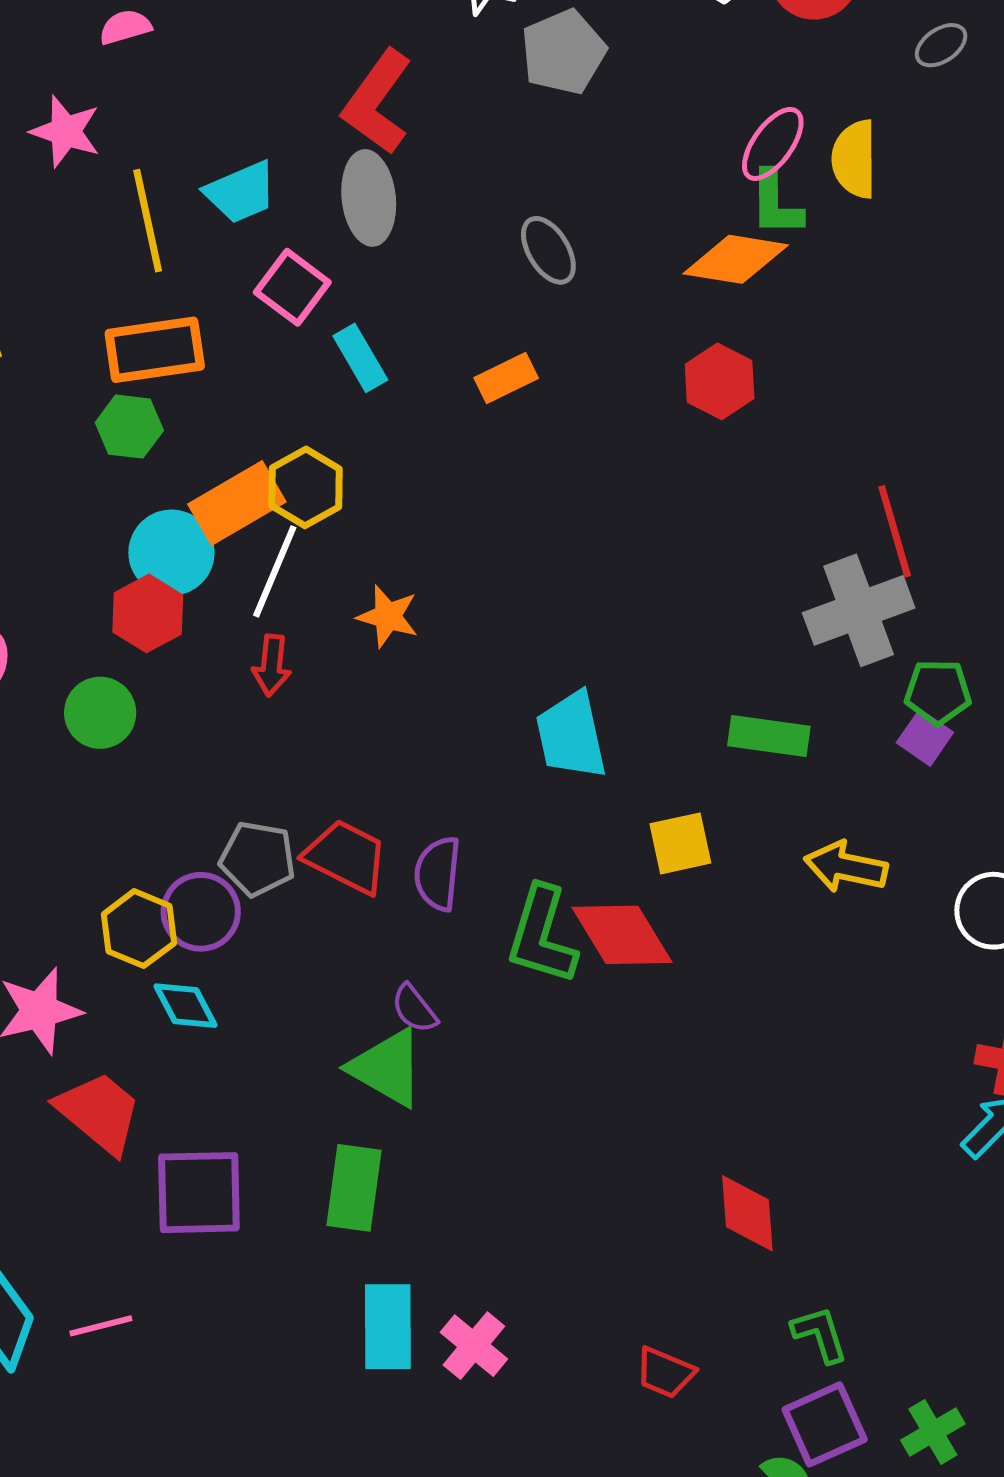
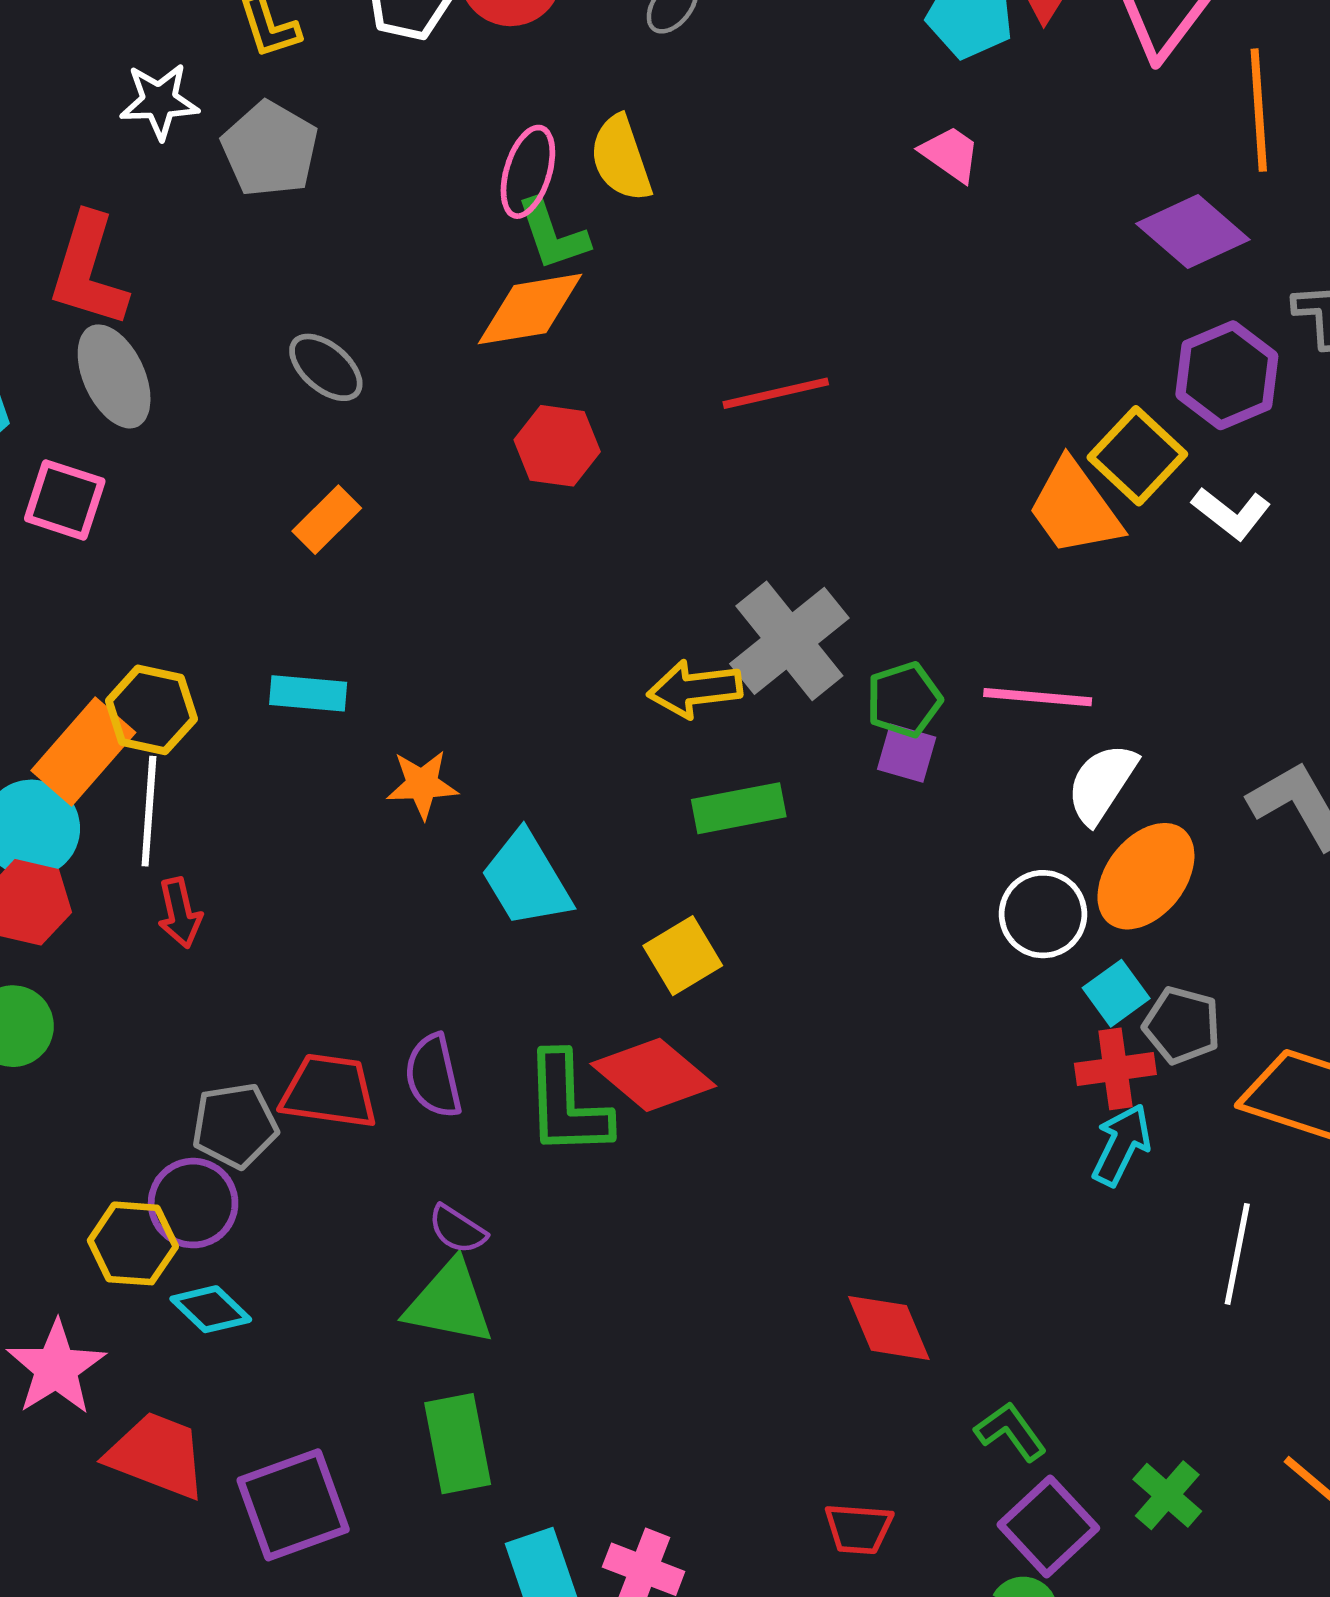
cyan rectangle: (360, 358) -> (308, 693), moved, turned -36
red line: (895, 531) -> (776, 393), moved, turned -68
orange star: (388, 616) -> (422, 784), moved
yellow arrow: (846, 867) -> (695, 689), moved

